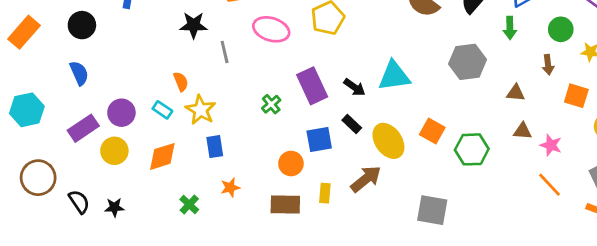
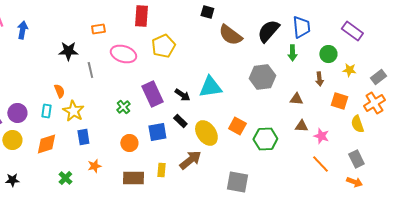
cyan rectangle: (162, 110) -> (46, 111), turned 64
orange circle: (291, 164) -> (129, 143), moved

